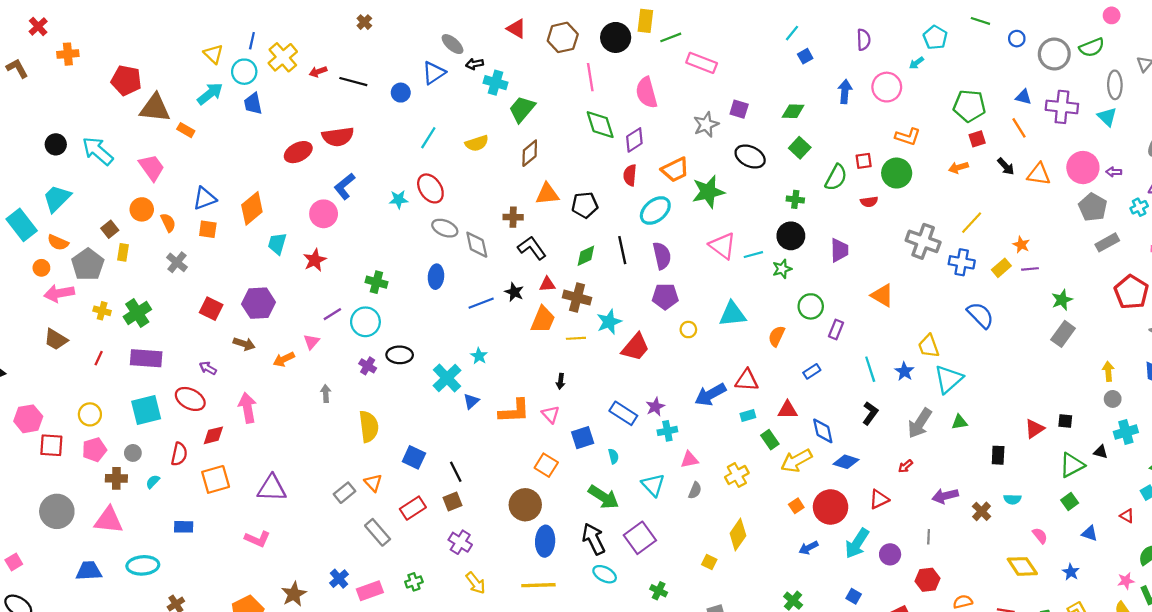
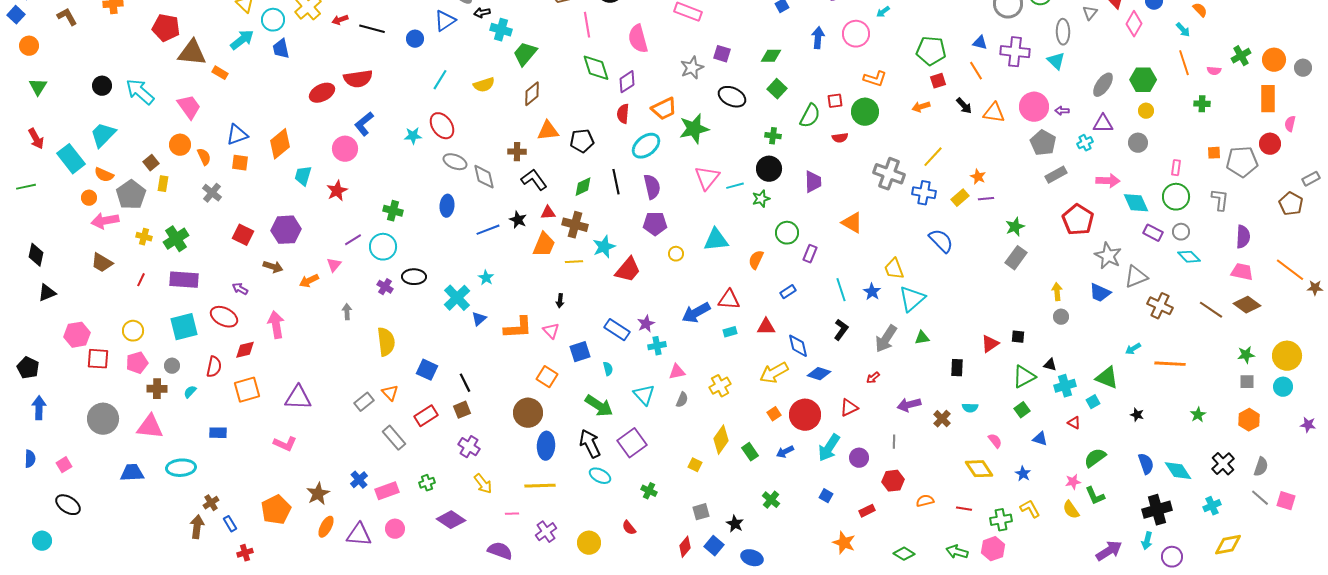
pink triangle: (723, 246) -> (707, 178), turned 32
cyan cross: (1126, 432) -> (1065, 386), moved
green rectangle: (770, 440) -> (750, 452), moved

